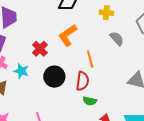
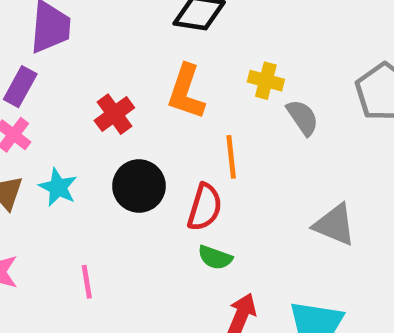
yellow cross: (106, 13) -> (266, 81), moved
orange L-shape: (68, 35) -> (186, 92), turned -45
cyan star: (21, 71) -> (58, 187), moved

